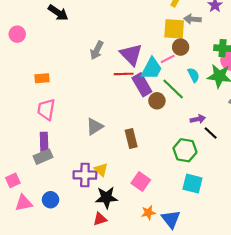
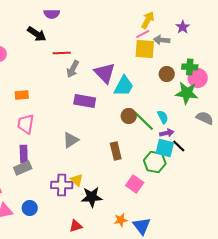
brown circle: (181, 47) -> (167, 74), moved
pink line: (168, 59) -> (143, 34), moved
red line: (124, 74) -> (62, 53), moved
cyan semicircle: (194, 75) -> (163, 117), moved
purple rectangle: (142, 85) -> (85, 101), moved, turned -50
green line: (173, 89) -> (144, 121), moved
brown rectangle: (131, 138) -> (116, 151), moved
pink square: (141, 181) -> (135, 184), moved
cyan square: (192, 184) -> (165, 148), moved
black star: (106, 198) -> (92, 197), moved

